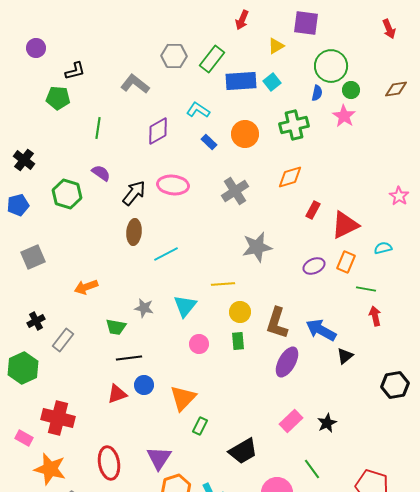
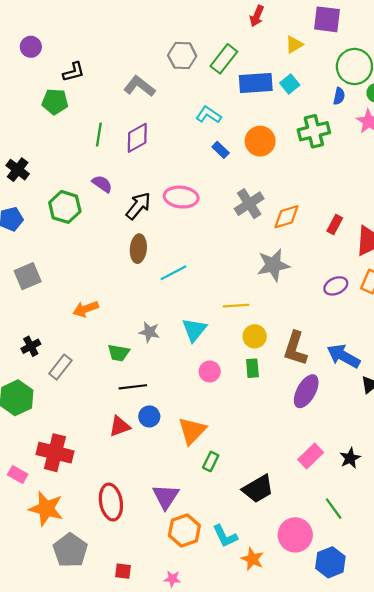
purple diamond: (158, 131) -> (137, 138), moved
orange diamond: (290, 177) -> (286, 217), moved

